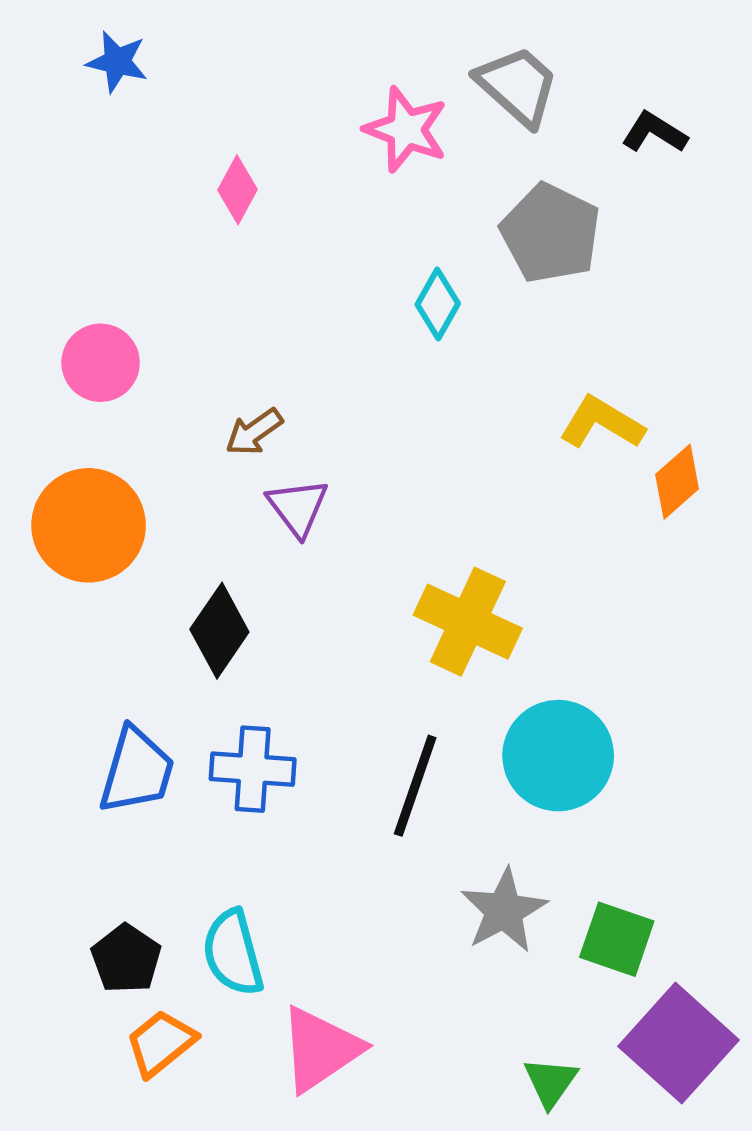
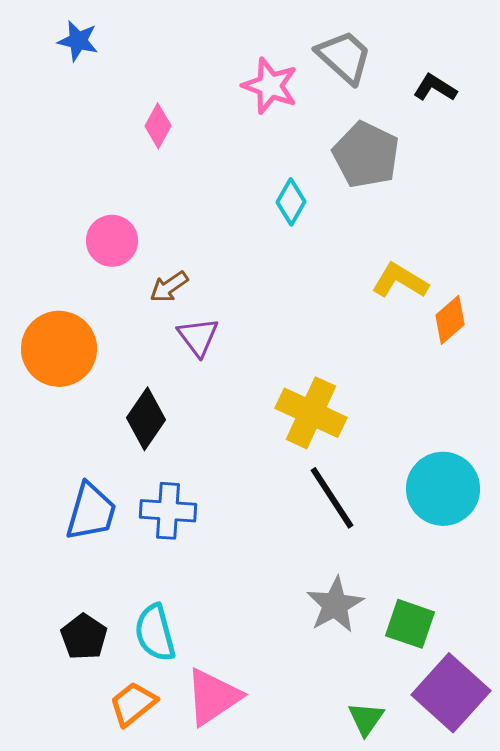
pink circle: (101, 363) -> (112, 241), moved
cyan circle: (558, 756) -> (443, 489), moved
black line: (415, 786) -> (332, 498), moved, turned -52
orange trapezoid: (161, 1043) -> (133, 704), moved

